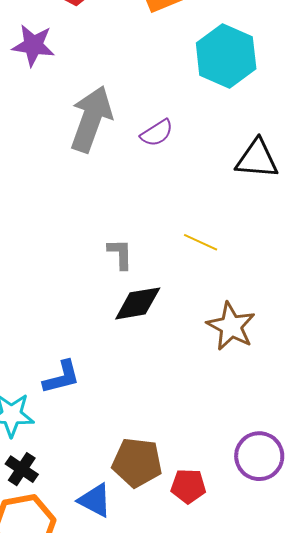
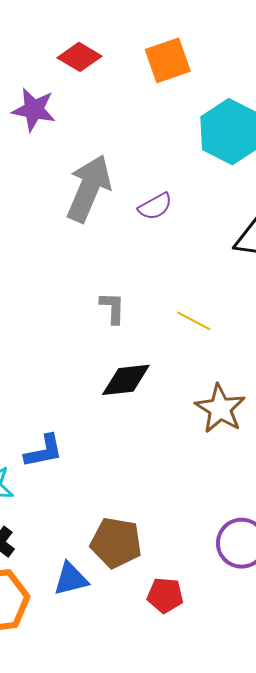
gray L-shape: (120, 254) -> (113, 308), moved
red pentagon: (188, 486) -> (165, 595), moved
blue triangle: (95, 500) -> (71, 579), turned -45

